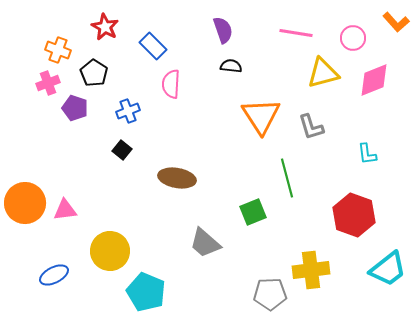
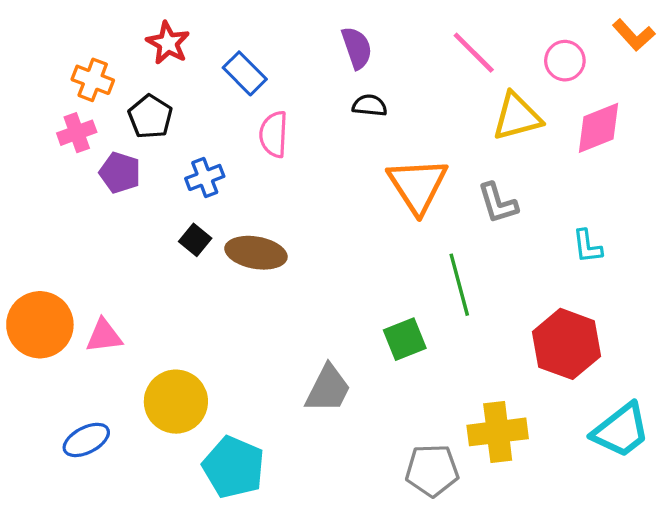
pink line: (296, 33) -> (474, 53), turned 36
brown ellipse: (177, 178) -> (256, 253), moved
gray trapezoid: (205, 243) -> (328, 389), turned -104

